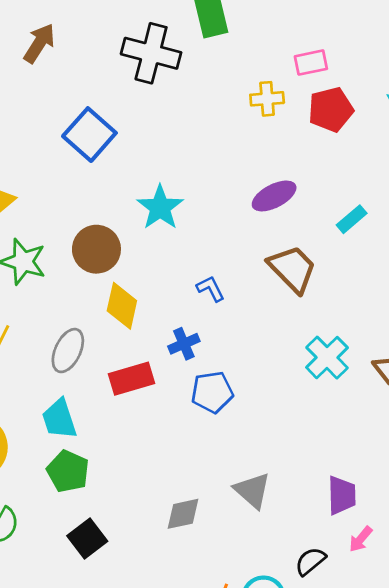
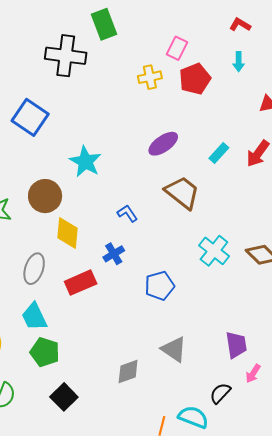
pink rectangle: (311, 63) -> (177, 48), turned -45
blue pentagon: (212, 392) -> (160, 286), moved

